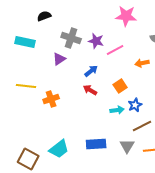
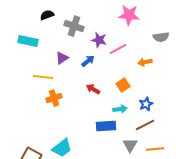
gray cross: (71, 38) -> (74, 26), moved
blue arrow: (91, 71) -> (88, 61), moved
yellow line: (26, 86) -> (43, 77), moved
blue star: (135, 105) -> (146, 104), moved
blue rectangle: (96, 144) -> (106, 126), moved

